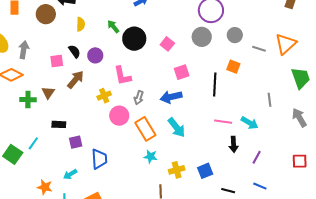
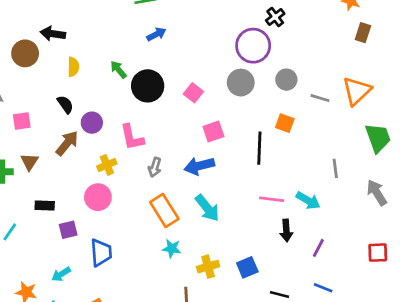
purple circle: (95, 55) -> (92, 123), moved
pink square: (57, 61) -> (22, 121), moved
pink circle: (119, 116) -> (98, 197), moved

